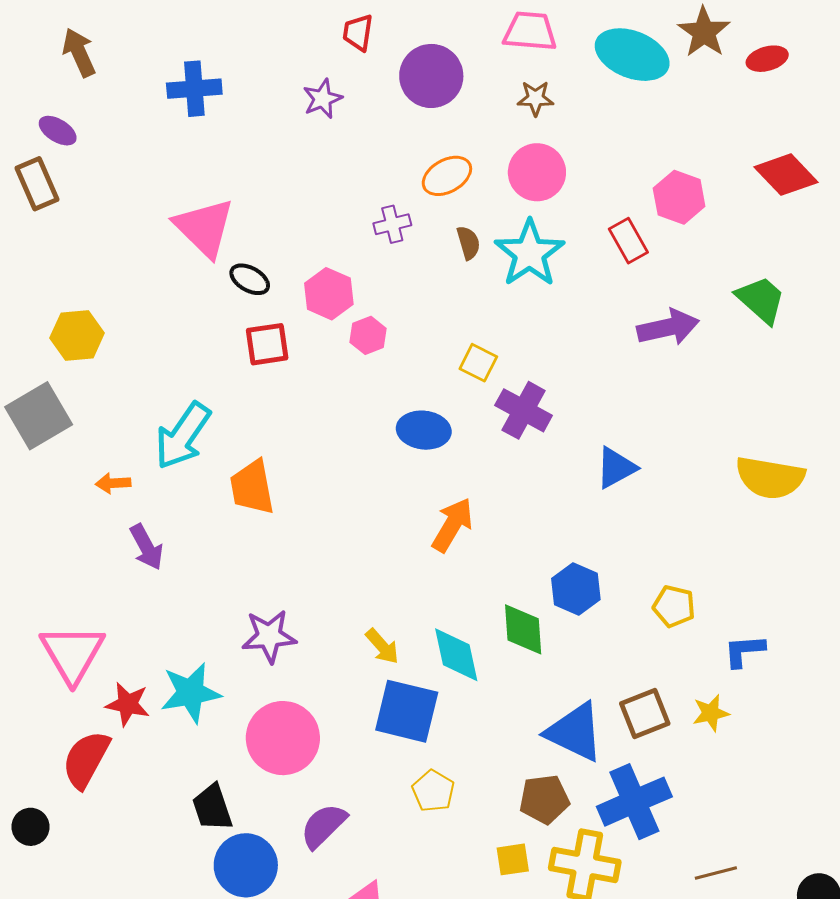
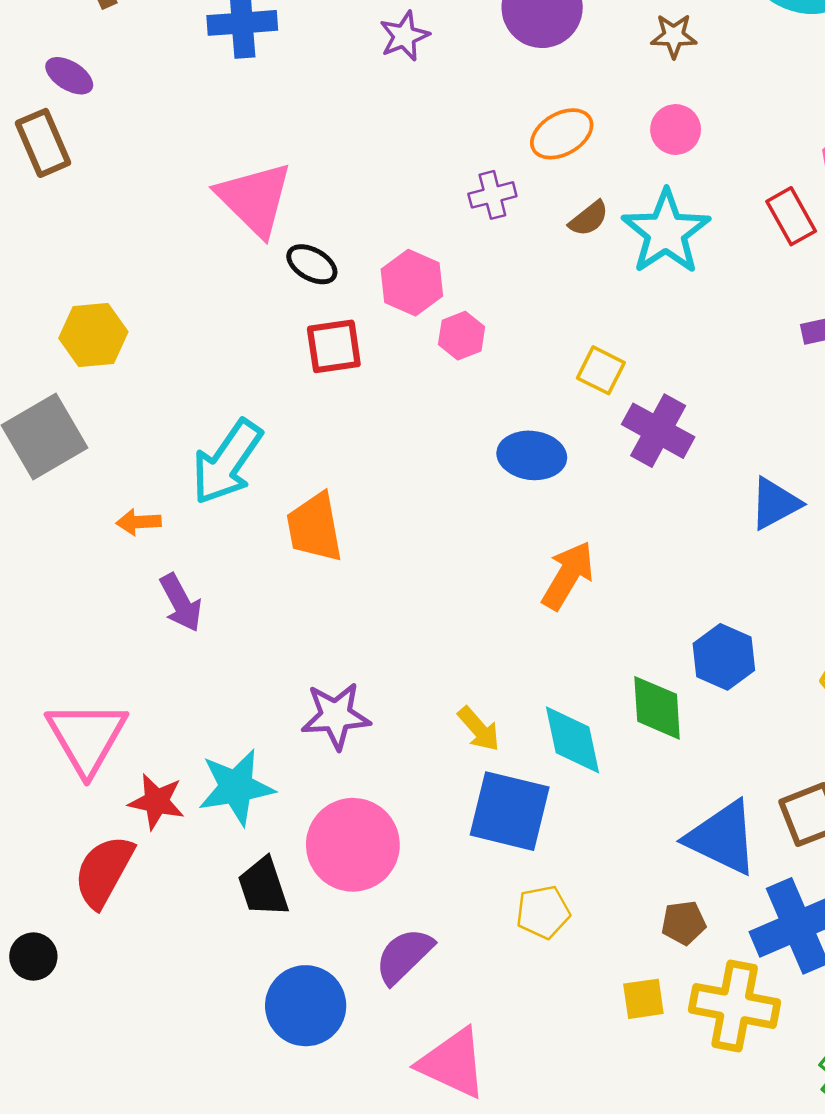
pink circle: (537, 172) -> (676, 129), size x0.7
brown semicircle: (468, 243) -> (589, 219), turned 68
yellow pentagon: (433, 791) -> (543, 912), turned 30
brown pentagon: (544, 799) -> (684, 923), size x0.7
black trapezoid: (212, 808) -> (263, 887), moved

